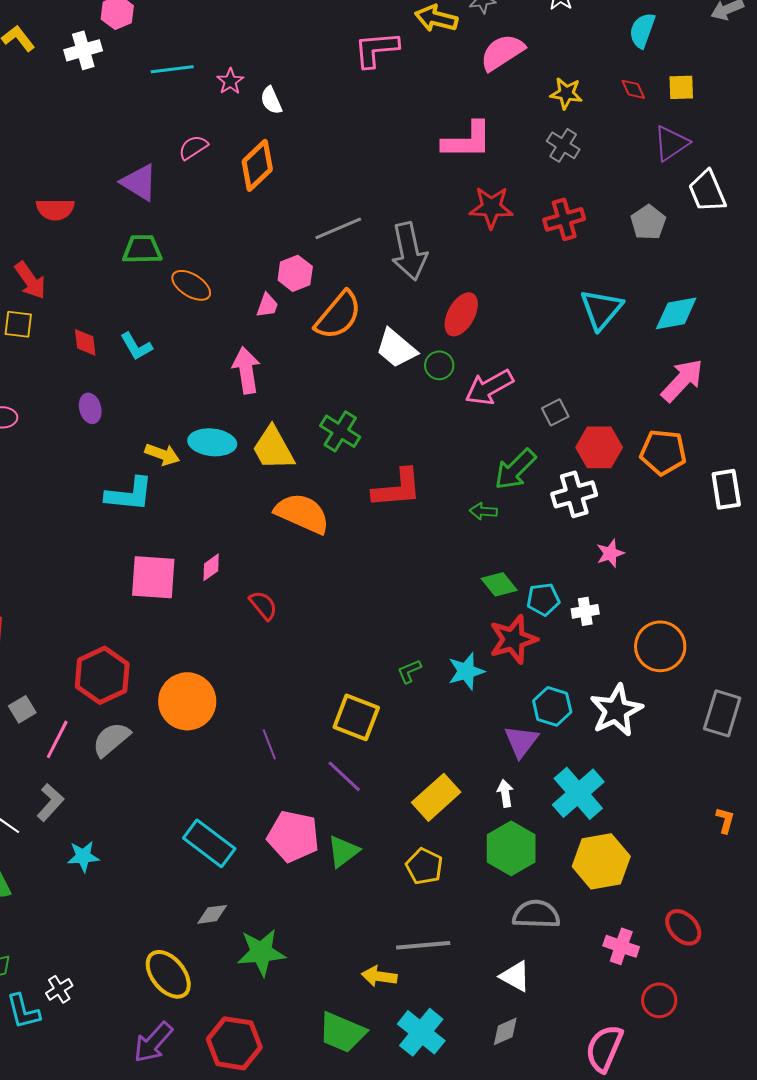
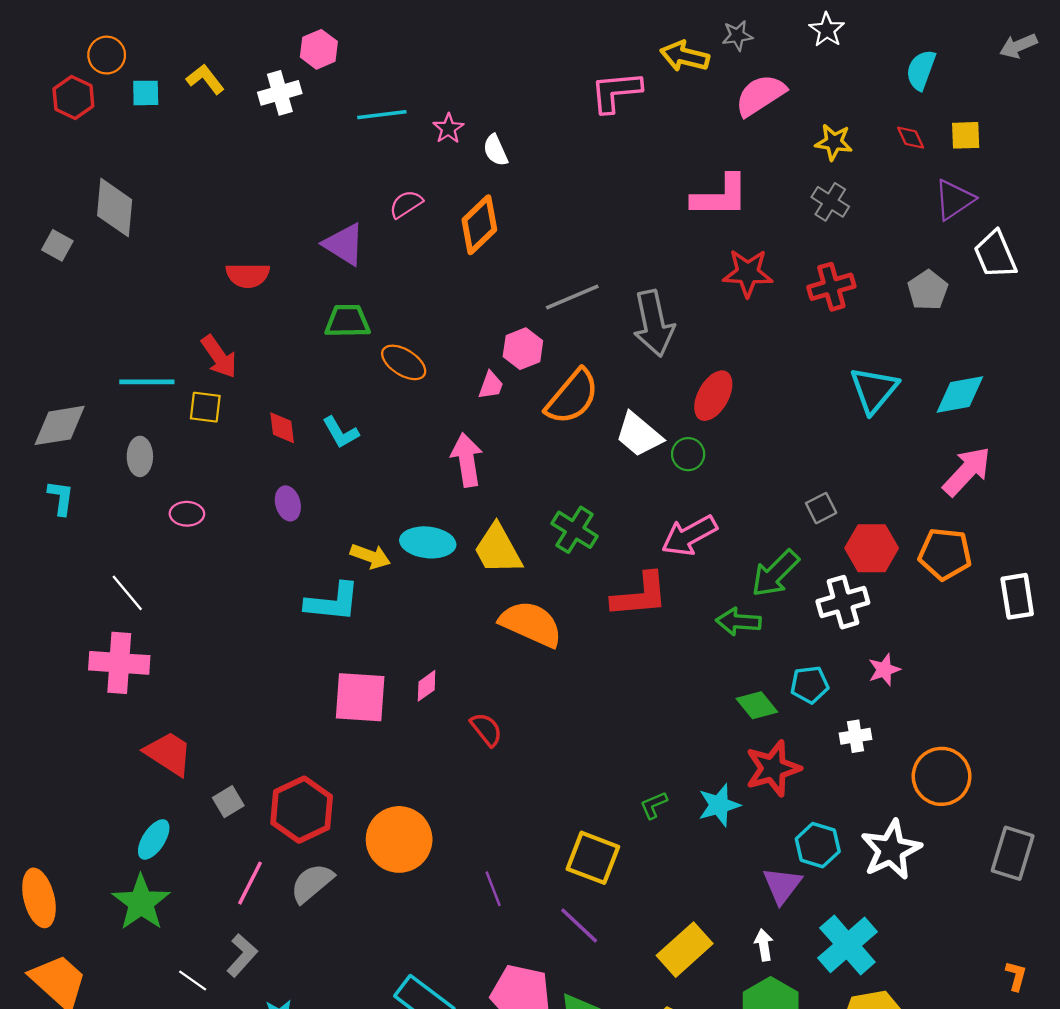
pink arrow: (489, 387) -> (689, 536), moved
green arrow: (483, 511) -> (739, 622), size x1.4
cyan pentagon: (543, 599) -> (810, 685), moved
gray square: (22, 709) -> (228, 802), moved

